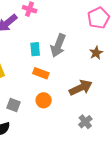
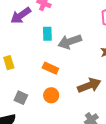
gray arrow: (58, 45) -> (70, 42), turned 45
cyan rectangle: (35, 49) -> (47, 34), moved

